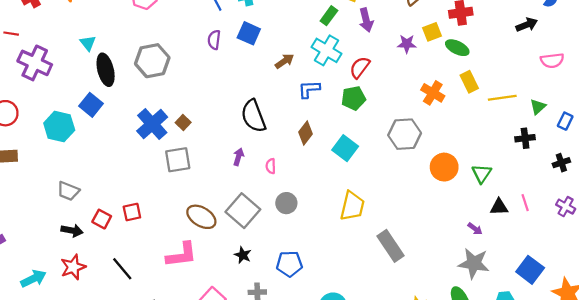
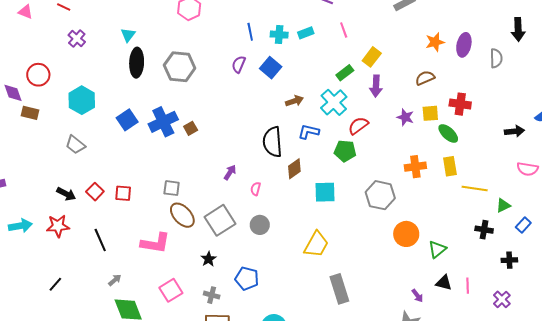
purple cross: (35, 63) -> (77, 39), size x0.6
orange cross: (433, 93) -> (415, 167), turned 35
blue square: (91, 105) -> (127, 120), moved
black semicircle: (253, 116) -> (272, 142), moved
cyan square: (345, 148) -> (325, 192), turned 35
gray square: (178, 160) -> (172, 188), moved, size x0.7
gray trapezoid: (68, 191) -> (75, 145), moved

